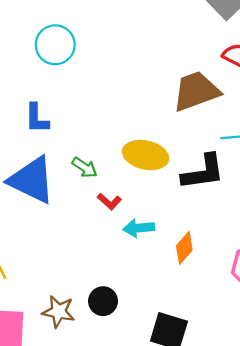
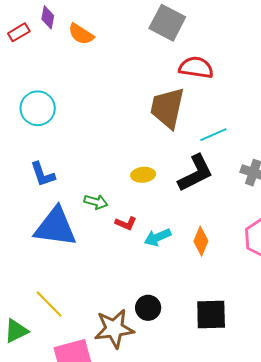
brown trapezoid: (196, 91) -> (167, 108), turned -39
yellow ellipse: (146, 155) -> (143, 175), size x0.6
brown star: (59, 312) -> (114, 329), size x1.4

